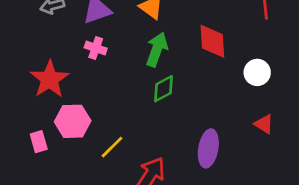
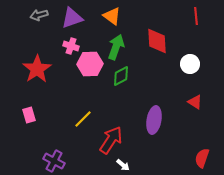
pink hexagon: (73, 121) -> (90, 64), moved

